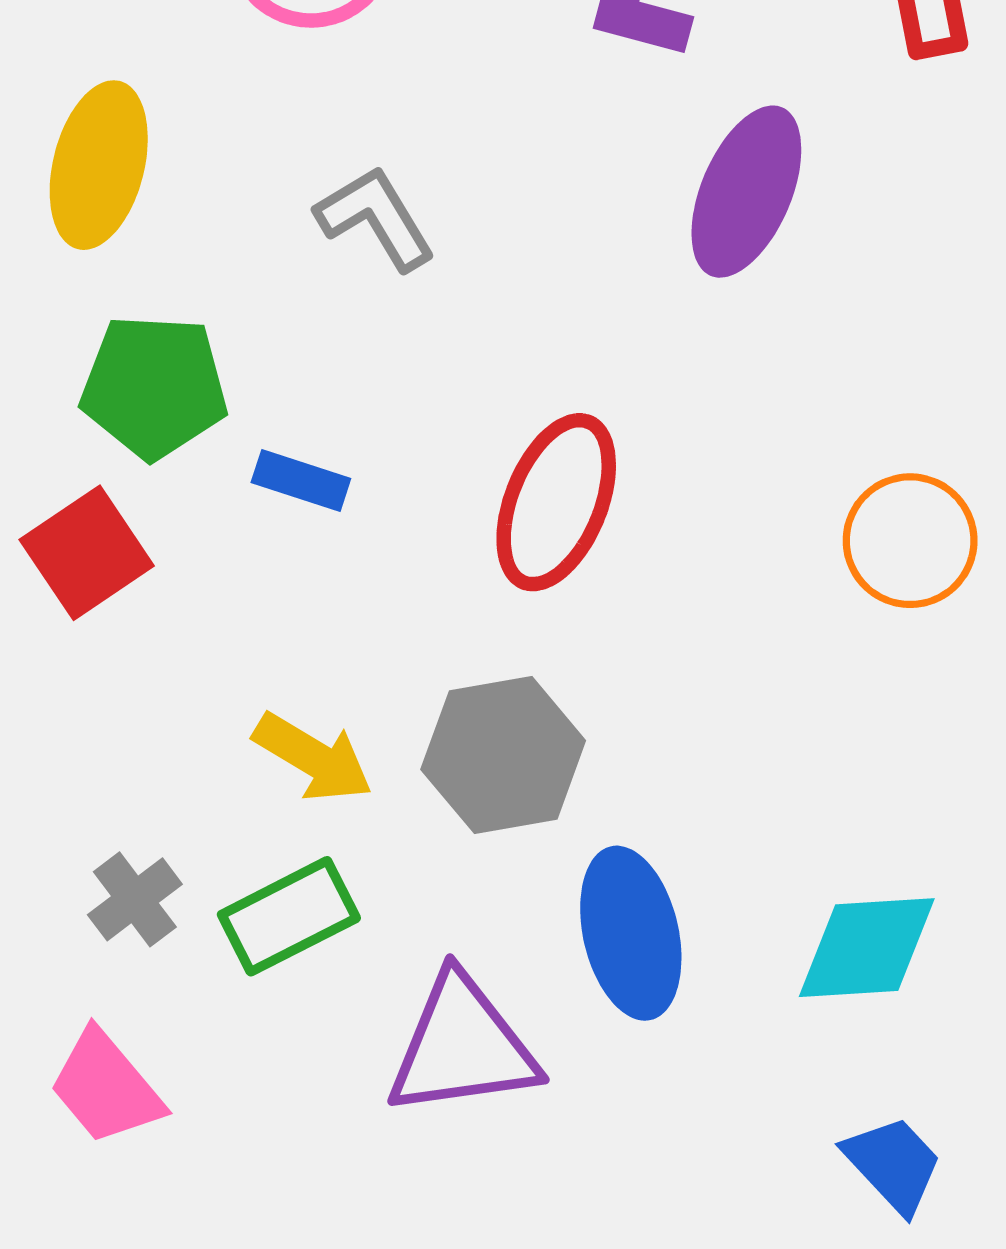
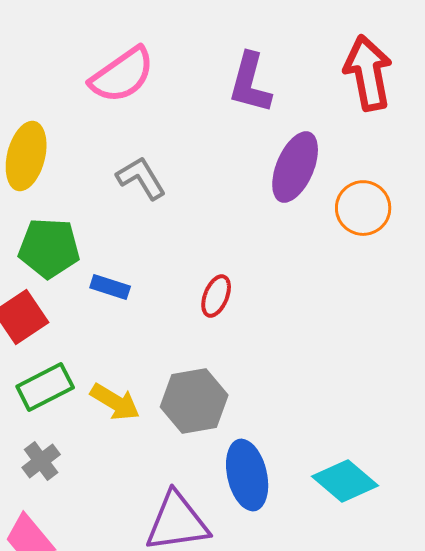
red ellipse: (556, 502) -> (216, 296), size x0.6
orange circle: (910, 541) -> (363, 208), moved
green rectangle: (289, 916) -> (45, 387), moved
cyan diamond: (867, 948) -> (345, 481), turned 44

